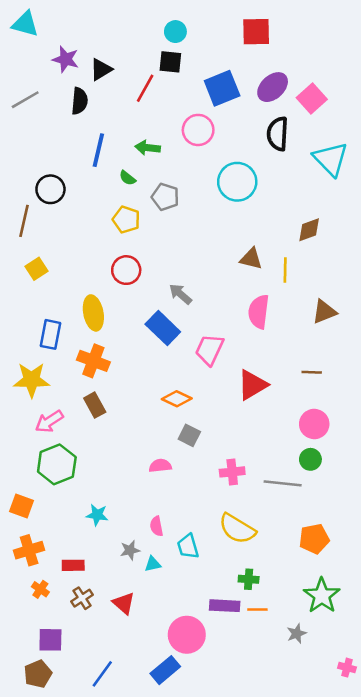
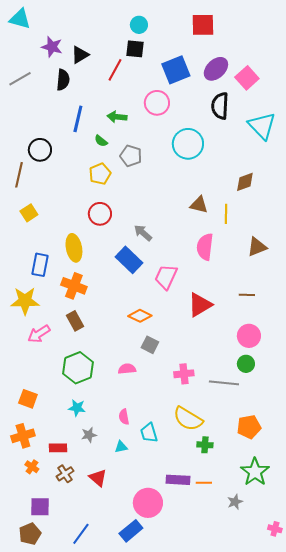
yellow pentagon: (126, 220) -> (100, 174), turned 30
green hexagon: (57, 464) -> (78, 368), moved
orange square: (21, 506) -> (28, 399), moved
gray star: (130, 550) -> (89, 435), moved
green cross: (249, 579) -> (205, 445), moved

